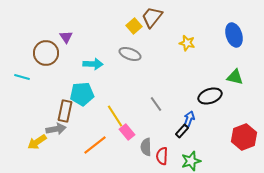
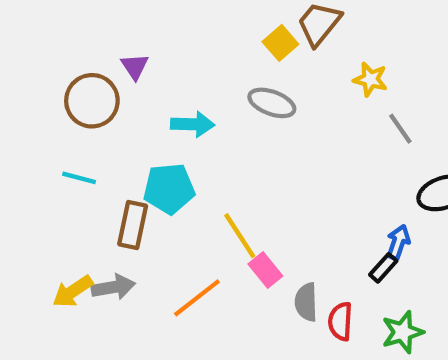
yellow star: (187, 43) -> (370, 79), moved
cyan line: (22, 77) -> (79, 178), moved
gray line: (156, 104) -> (400, 129), moved
gray arrow: (56, 129) -> (113, 287), moved

